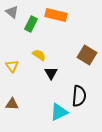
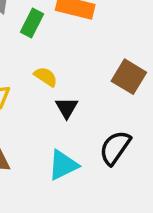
black semicircle: (79, 96) -> (115, 148), turned -150
cyan triangle: (59, 112) -> (63, 165), moved

